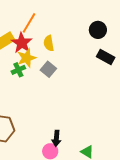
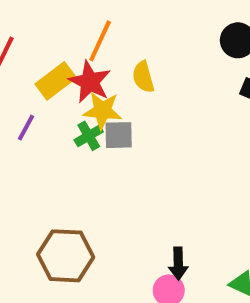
yellow star: (27, 58) -> (102, 111), turned 30
gray square: (48, 69) -> (119, 135), moved, turned -35

